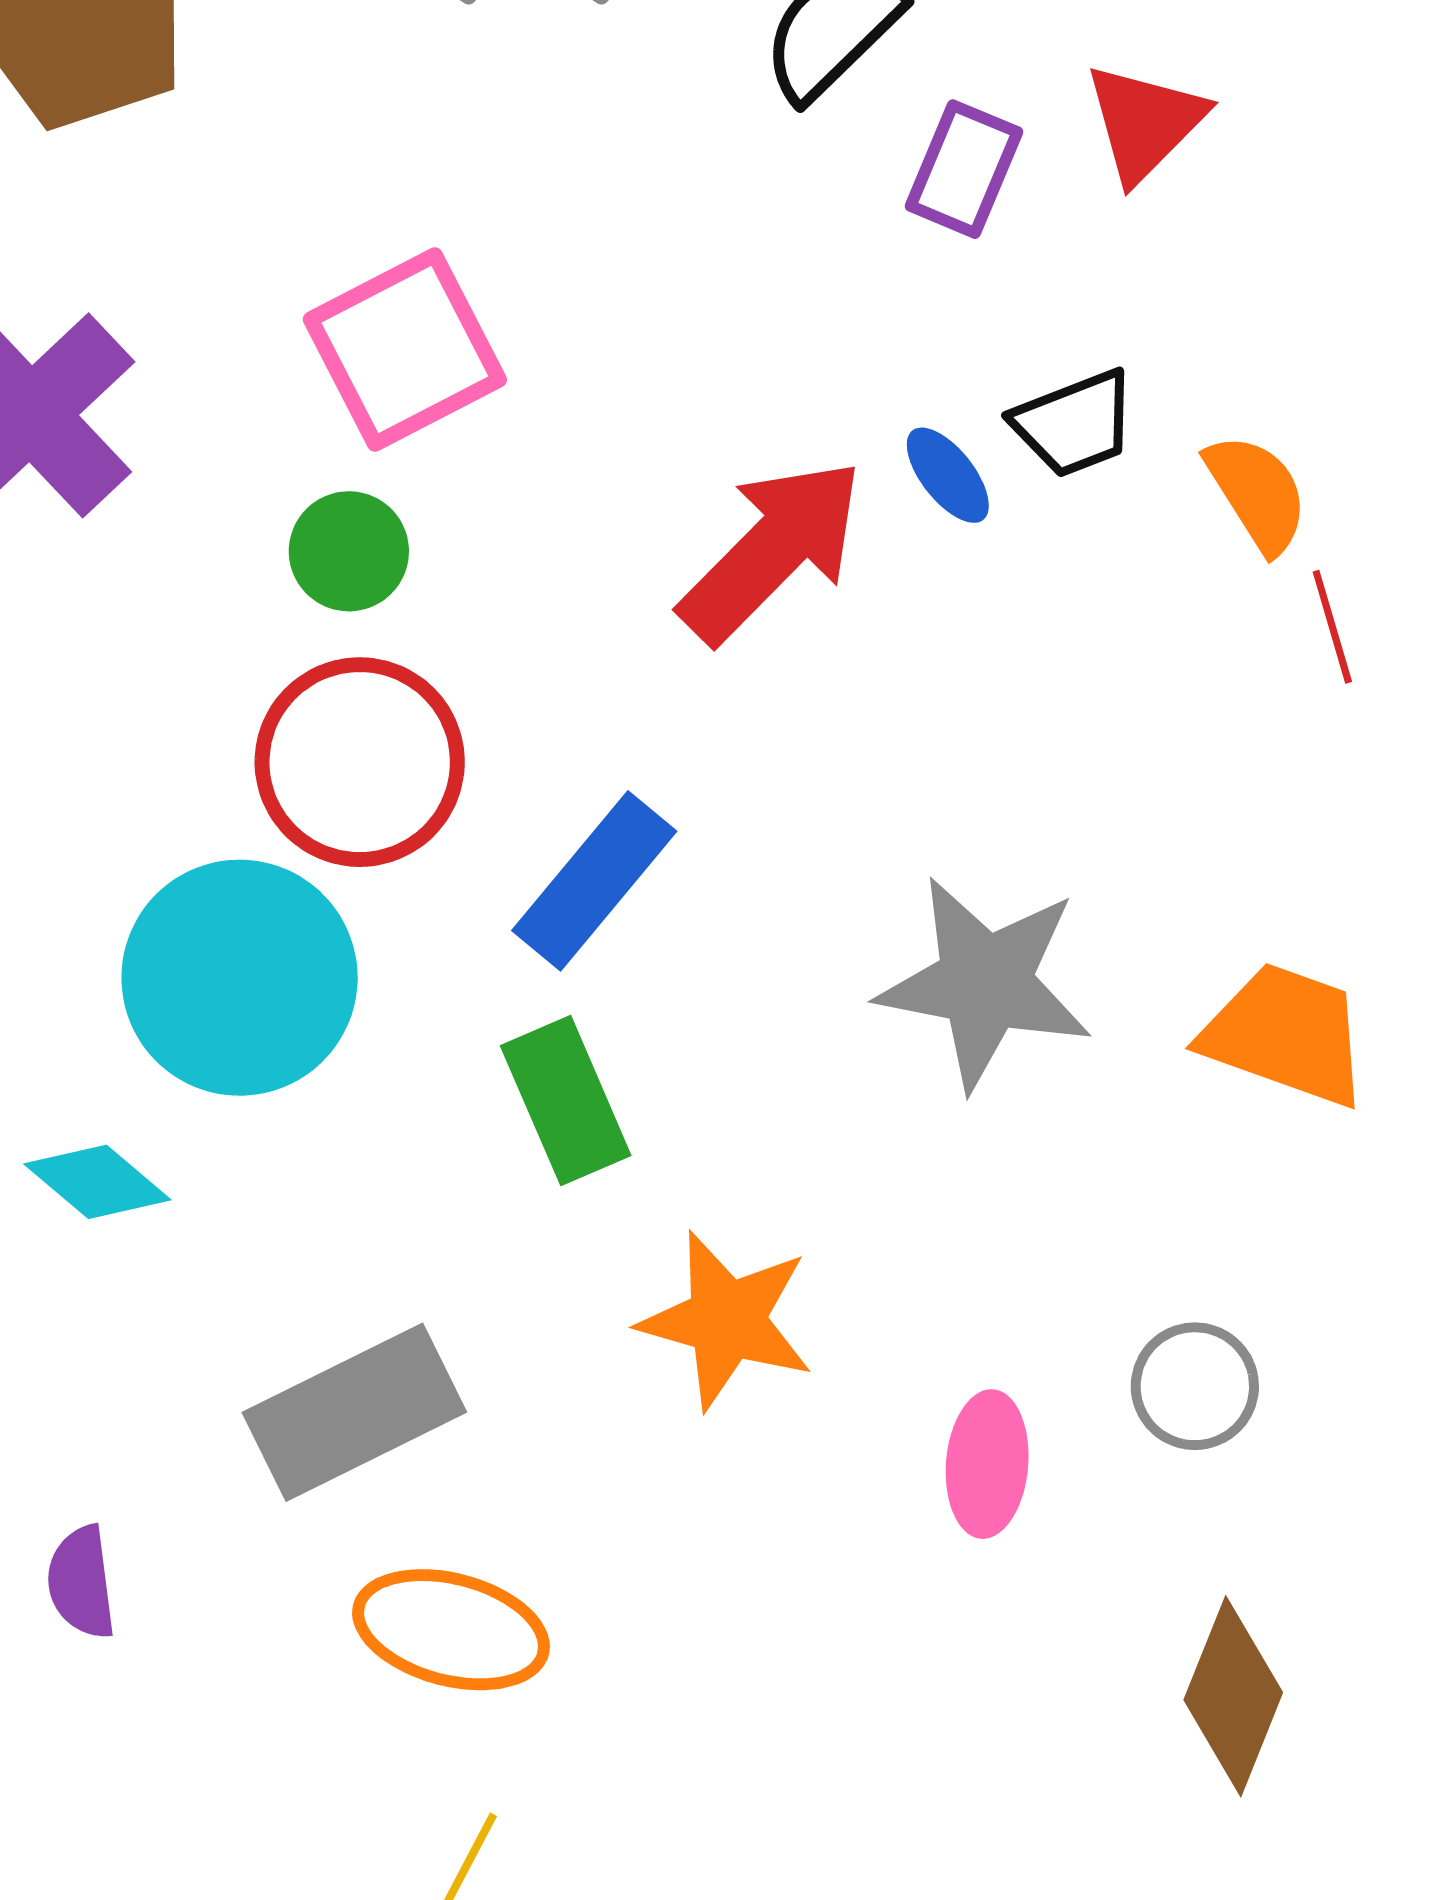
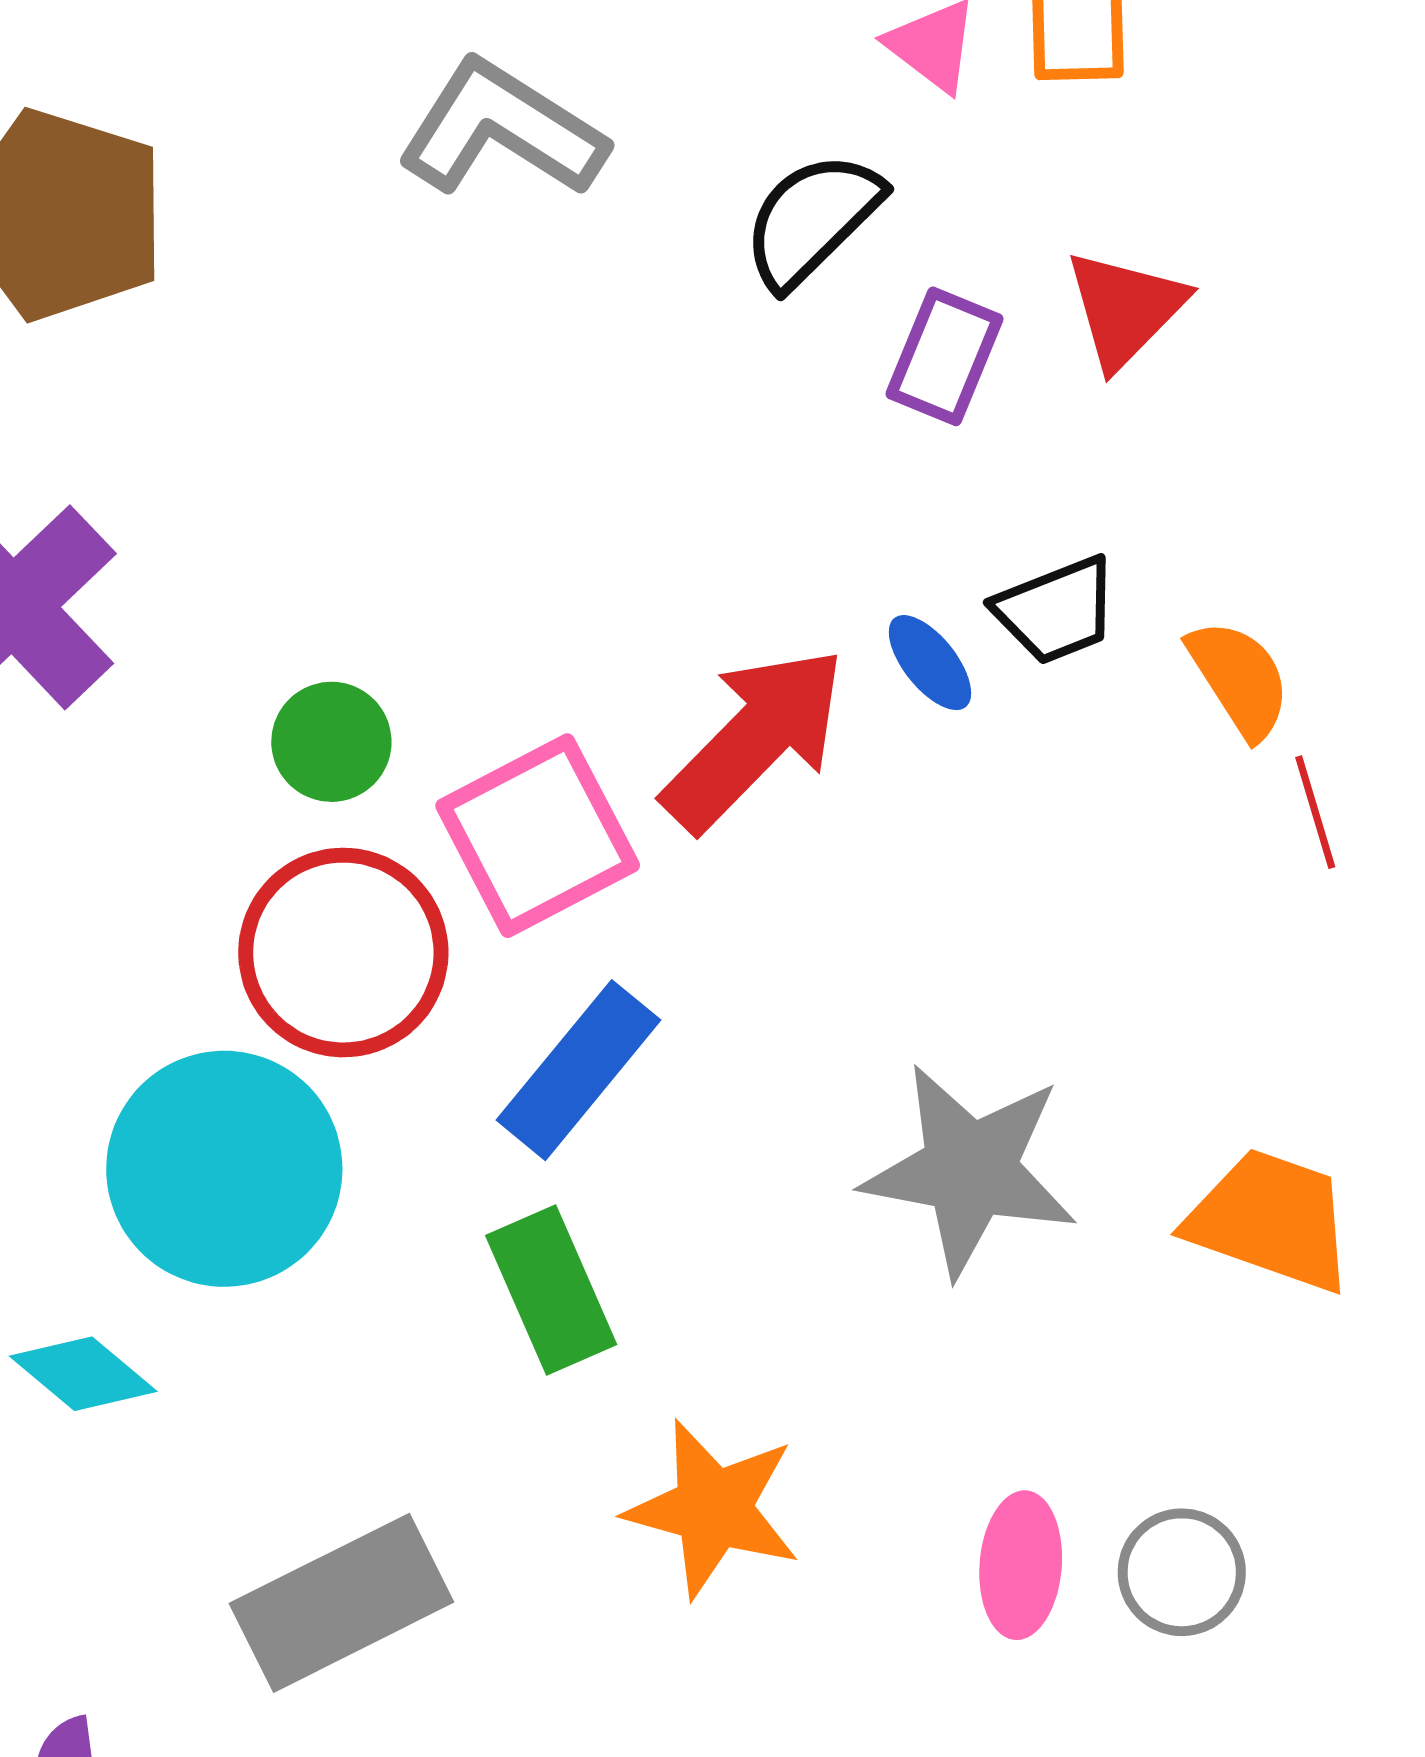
pink square: (405, 350) -> (538, 836), moved
pink ellipse: (987, 1464) -> (1021, 1565), moved

